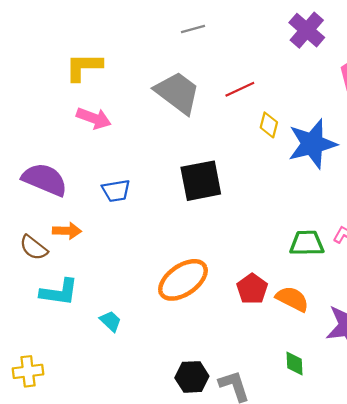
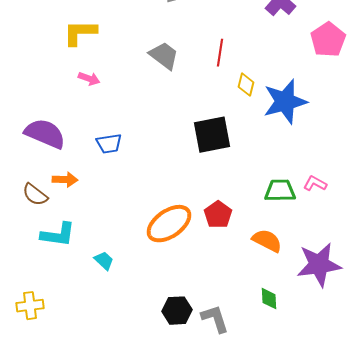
red line: (240, 89) -> (220, 53), turned -56
gray trapezoid: (177, 93) -> (164, 56), size x0.7
pink arrow: (94, 118) -> (89, 79), size x0.7
black square: (201, 181) -> (212, 135), moved
red pentagon: (252, 289) -> (218, 215), moved

